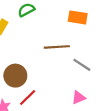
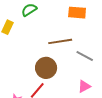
brown circle: (15, 76) -> (46, 68), moved

